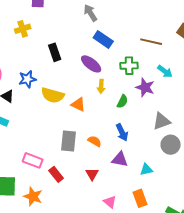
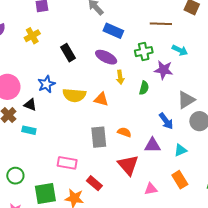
blue arrow: (122, 132) -> (166, 121), moved
red rectangle: (56, 174) -> (94, 183), moved
red triangle: (92, 174) -> (128, 165), size x1.6
pink triangle: (110, 202) -> (151, 189), turned -40

